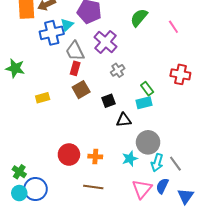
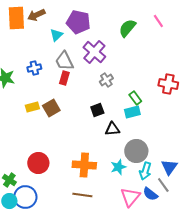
pink line: (173, 27) -> (158, 21), moved
blue cross: (52, 33) -> (34, 68), moved, size x0.6
brown square: (81, 90) -> (51, 108), moved
red circle: (69, 155) -> (38, 163), moved
orange cross: (95, 157) -> (84, 165), size x1.6
gray line: (175, 164) -> (163, 185), moved
blue semicircle: (162, 186) -> (150, 194), turned -77
blue triangle: (186, 196) -> (169, 167), moved

